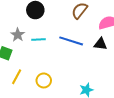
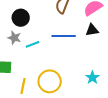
gray star: (18, 35) -> (14, 38), moved
yellow circle: (44, 80) -> (50, 81), size x1.5

